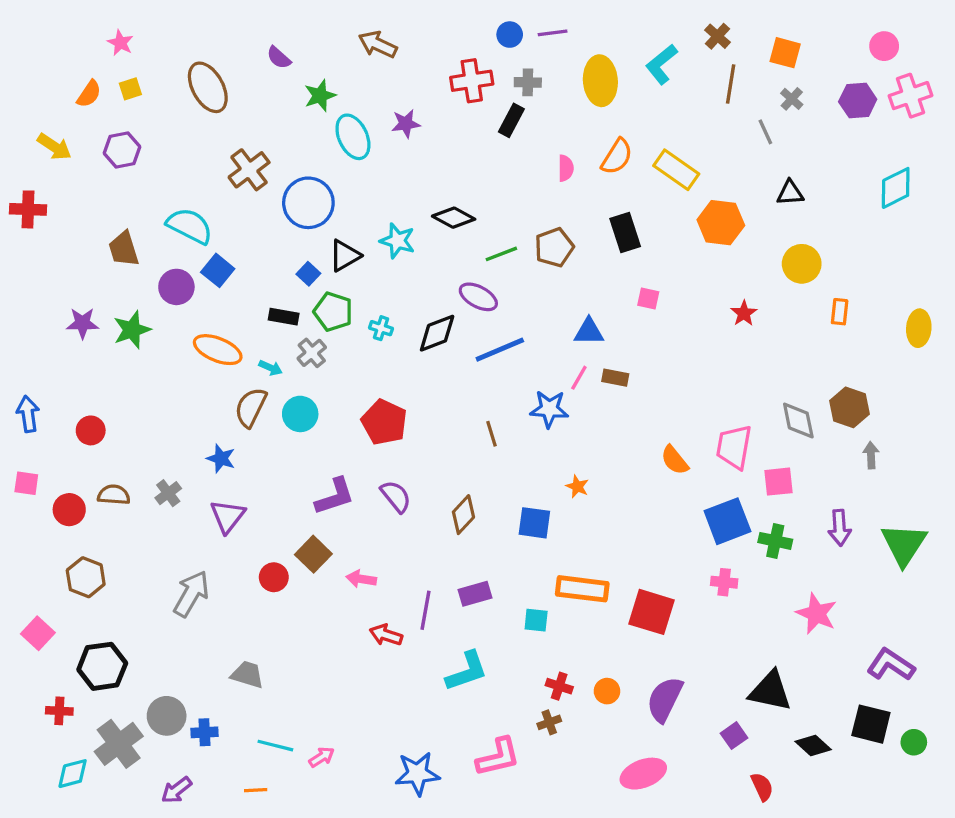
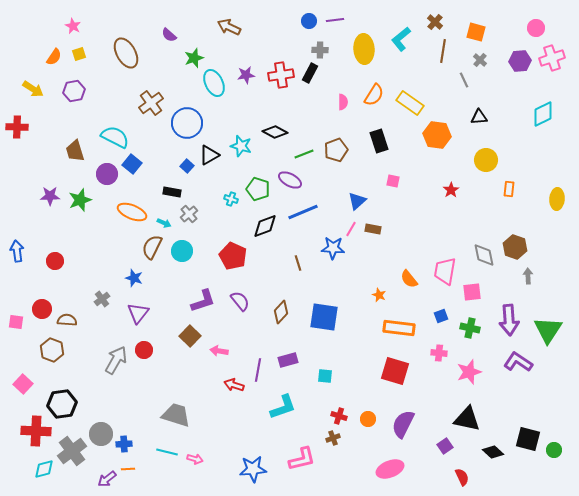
red cross: (472, 81) -> (281, 75), moved
green pentagon: (333, 312) -> (258, 189), moved
blue triangle: (589, 331) -> (357, 201), turned -42
black diamond: (437, 333) -> (265, 226), moved
pink square: (26, 483) -> (16, 322), moved
orange star: (577, 487) -> (379, 295), moved
brown semicircle: (114, 495) -> (67, 320), moved
blue square: (727, 521) -> (441, 316), size x0.5
blue square: (534, 523) -> (324, 317), size x1.4
purple arrow: (840, 528) -> (509, 320), size x1.4
red circle: (274, 577) -> (144, 350), moved
orange rectangle: (582, 589) -> (399, 328), moved
pink star: (816, 614) -> (469, 372), moved, turned 30
purple L-shape: (891, 665) -> (518, 362), moved
gray trapezoid: (247, 675) -> (176, 415), moved, size x1.4
red cross: (59, 711) -> (36, 431), size x1.8
pink arrow: (322, 757) -> (195, 459), turned 49
orange line: (256, 790) -> (128, 469), moved

